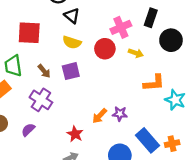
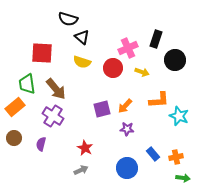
brown arrow: (44, 71) -> (56, 89), size x1.6
purple square: (71, 71) -> (102, 109), moved
orange arrow: (100, 116) -> (125, 106), moved
purple semicircle: (28, 130) -> (41, 144), turned -32
blue rectangle: (148, 140) -> (153, 154), size x0.6

